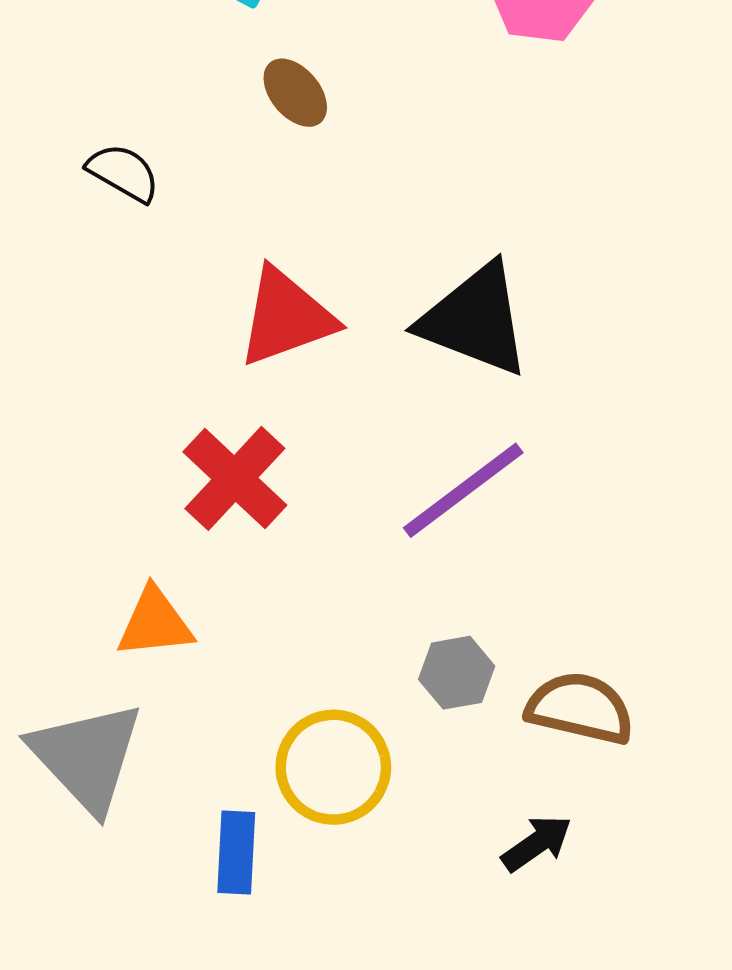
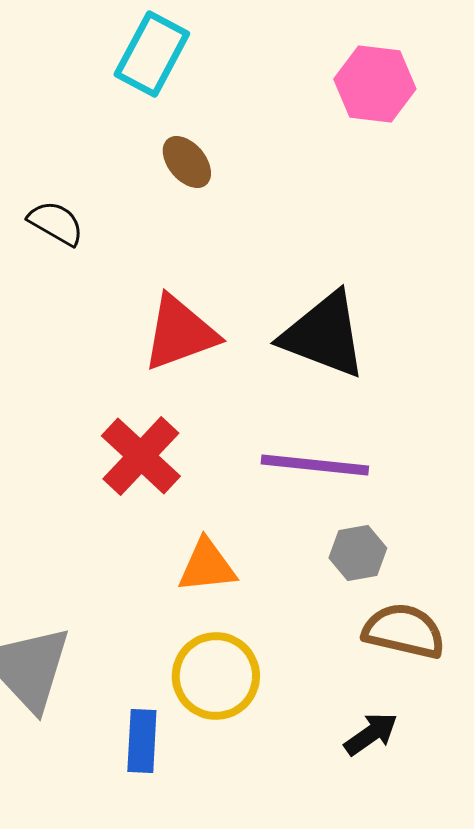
purple line: (463, 490) -> (315, 465), turned 43
orange triangle: (155, 623) -> (207, 566), moved
gray hexagon: (457, 673) -> (358, 553), moved

